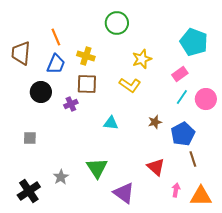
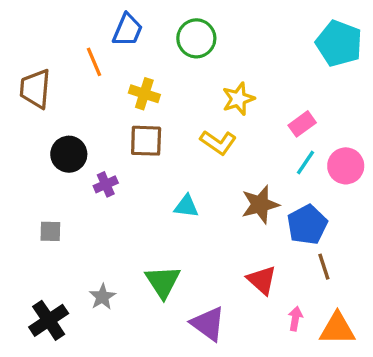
cyan pentagon: (194, 42) -> (339, 43), moved
blue trapezoid: (56, 64) -> (128, 30), moved
purple cross: (71, 104) -> (106, 184), moved
brown star: (155, 122) -> (260, 205), size x1.6

